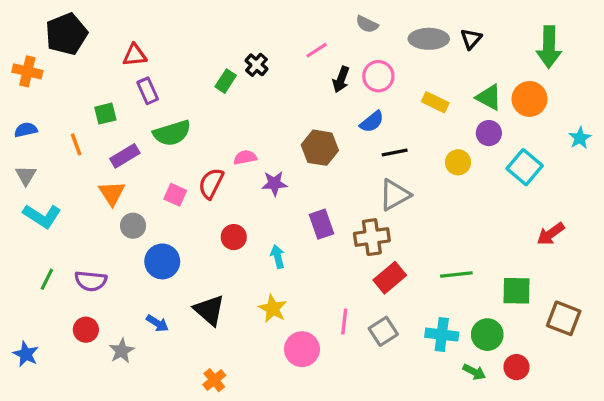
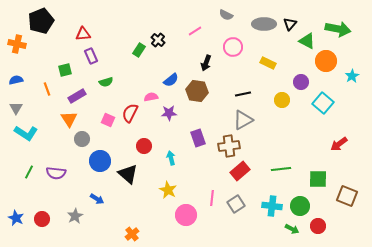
green arrow: (549, 47) -> (338, 29), turned -80
black arrow: (341, 79) -> (206, 63), moved
green triangle: (489, 97) -> (307, 41), moved
blue semicircle: (372, 122) -> (171, 80), moved
green semicircle: (172, 133) -> (106, 82), size x0.6
cyan star: (580, 138) -> (352, 76), moved
black triangle: (209, 310) -> (128, 174), moved
red circle: (86, 330) -> (42, 219), moved

